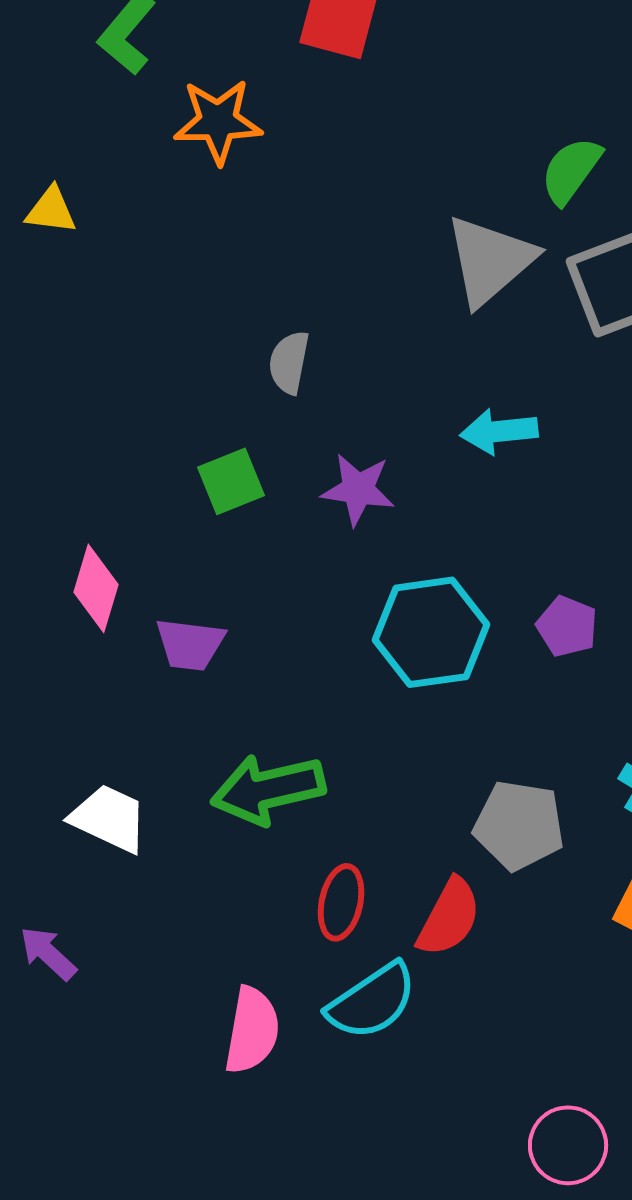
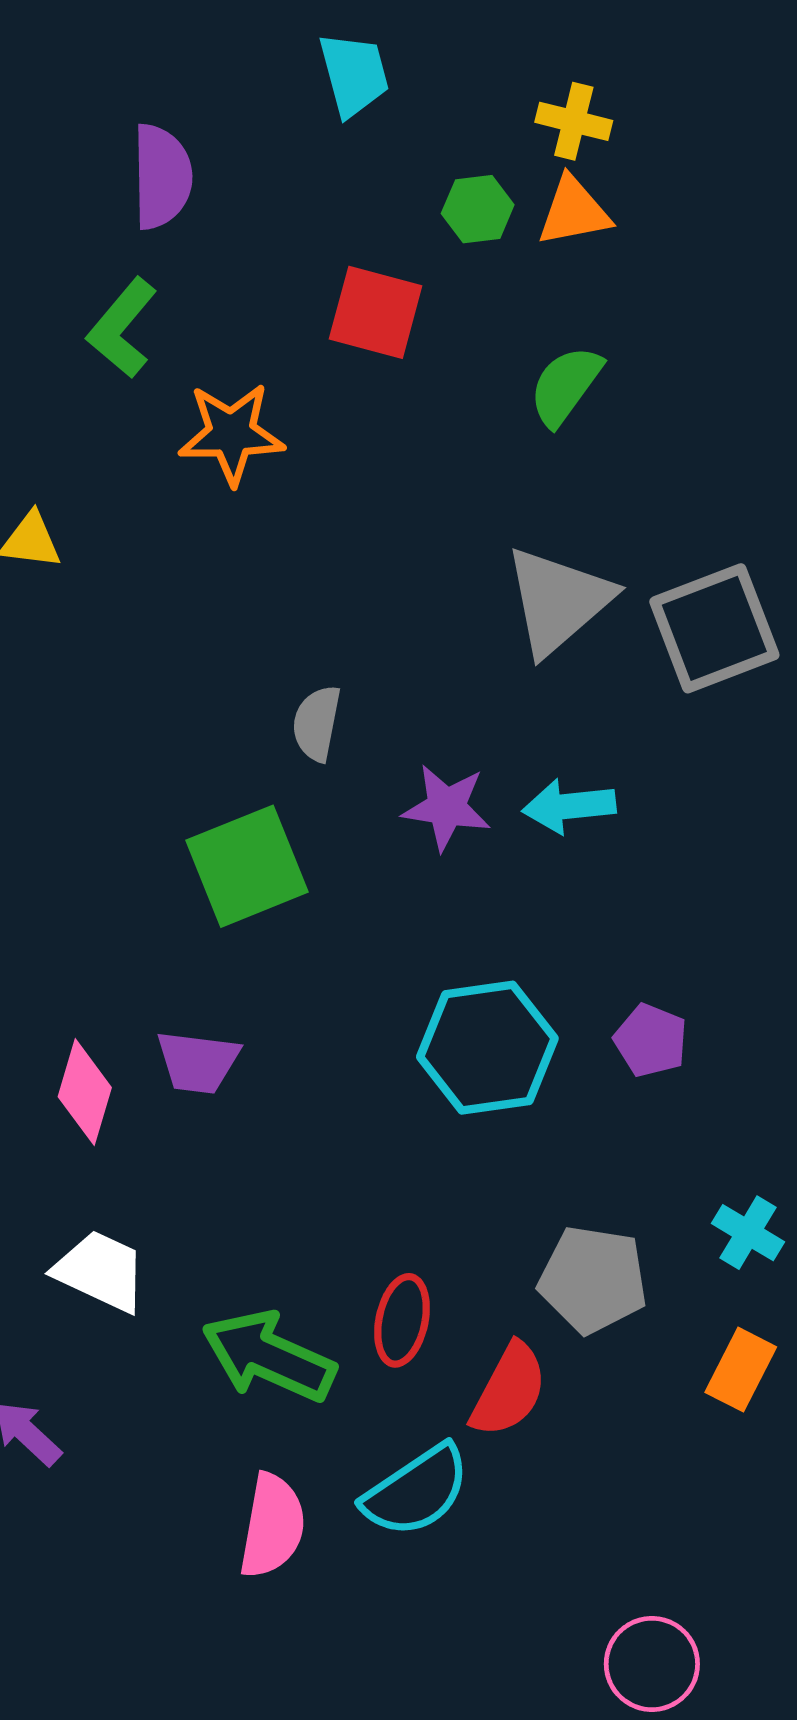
green semicircle: (571, 170) -> (565, 386), moved
green square: (231, 481) -> (247, 866), size x1.5
purple star: (358, 489) -> (446, 807), moved
pink diamond: (96, 588) -> (85, 1092), moved
green arrow: (268, 789) -> (269, 1356), moved, turned 37
red ellipse: (341, 902) -> (402, 1320), moved

